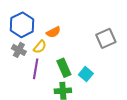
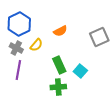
orange semicircle: (53, 32) -> (60, 31), moved
purple line: (36, 69) -> (18, 70), moved

